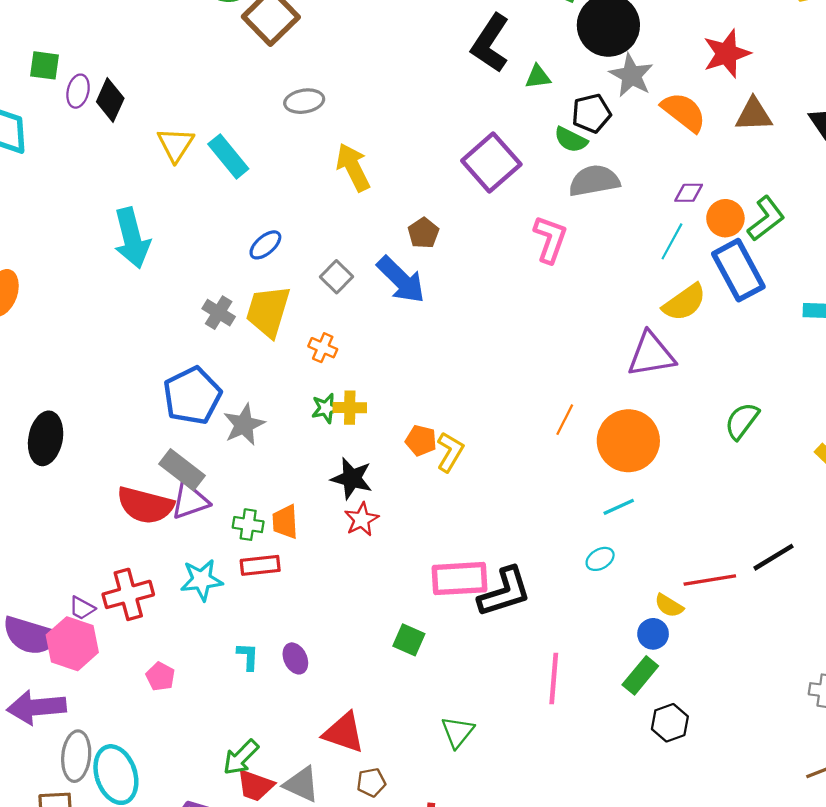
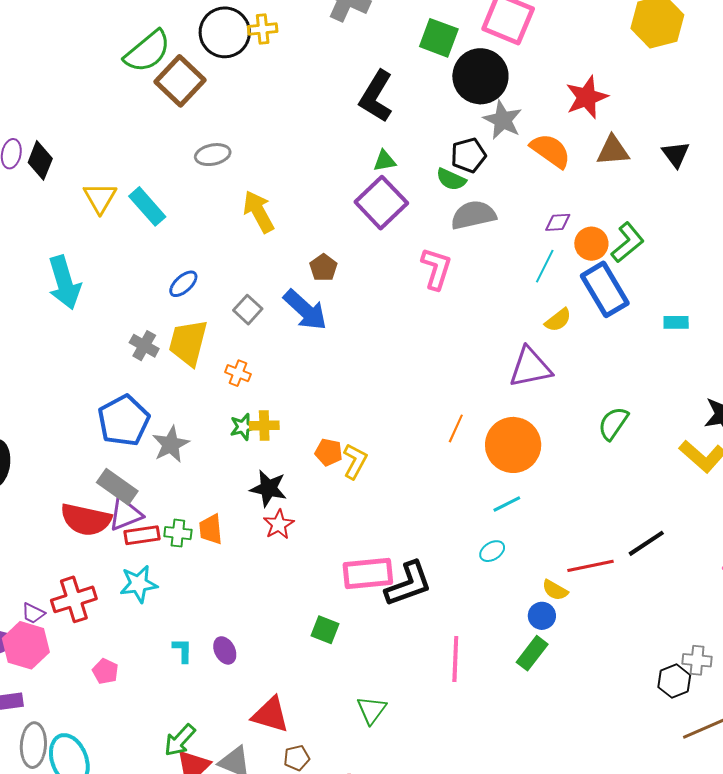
green triangle: (538, 77) -> (385, 161), moved
yellow semicircle: (684, 302) -> (558, 320), size x0.7
red rectangle: (260, 565) -> (142, 535), moved
black hexagon: (670, 723) -> (674, 681), moved

